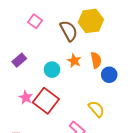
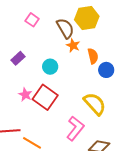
orange star: (74, 61) -> (73, 45), moved
yellow semicircle: (96, 109) -> (95, 104), size x1.4

